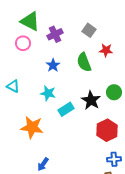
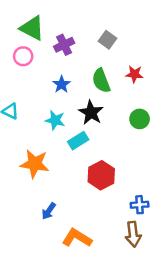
red star: (106, 50) -> (134, 74), moved
black star: (91, 100) -> (91, 113), moved
red hexagon: (107, 130) -> (101, 175), moved

